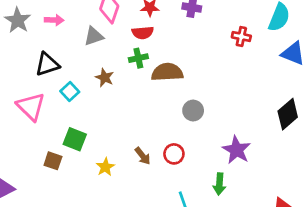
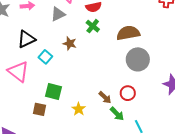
green cross: (138, 58) -> (93, 26), turned -32
brown semicircle: (167, 72) -> (128, 33), moved
gray circle: (193, 111) -> (138, 59), size x1.5
green arrow: (219, 184) -> (117, 114), moved, turned -42

